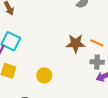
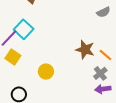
gray cross: (97, 62) -> (100, 73), turned 32

